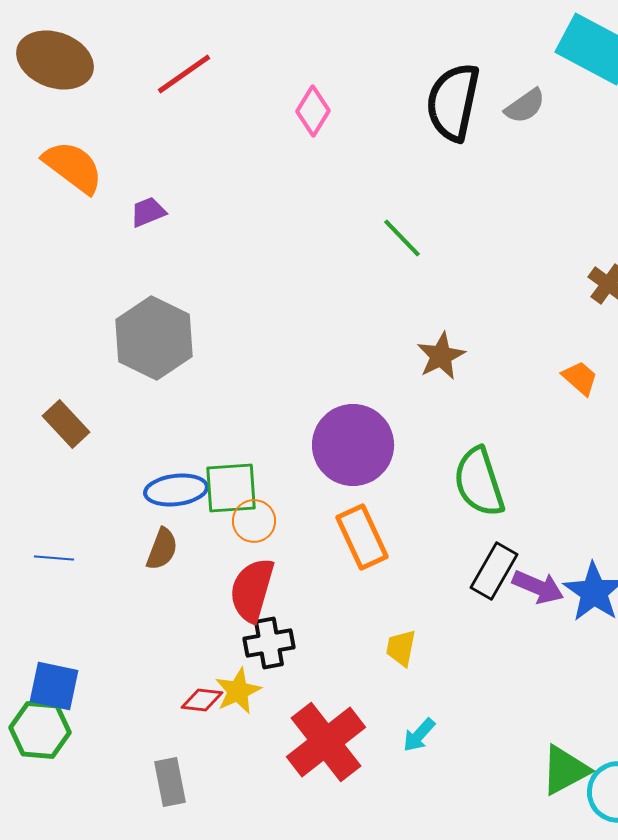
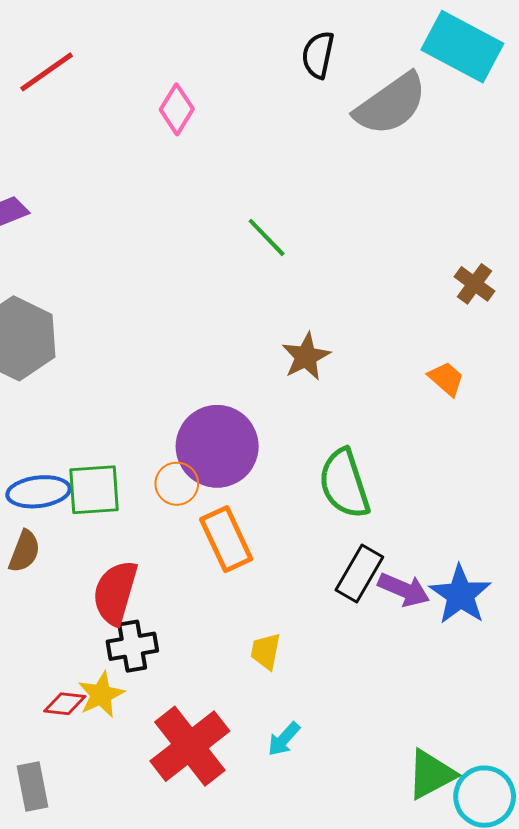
black semicircle: (453, 102) -> (318, 55), moved, size x0.6
gray semicircle: (525, 106) -> (391, 104), size x1.8
orange circle: (254, 521) -> (177, 484), moved

